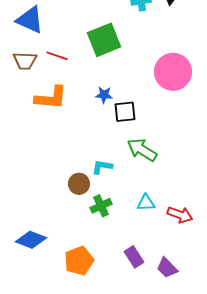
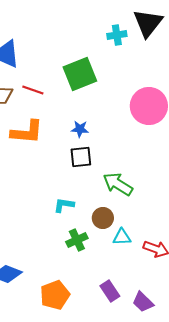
black square: (125, 112) -> (81, 157), moved
cyan L-shape: (102, 167) -> (64, 205), moved
brown circle: (79, 184) -> (103, 218), moved

